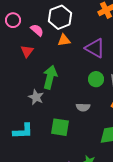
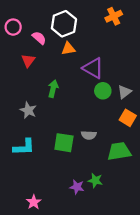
purple triangle: (95, 48) -> (93, 68), moved
green arrow: (50, 77) -> (53, 89), size x0.7
gray star: (36, 97) -> (28, 110), moved
gray semicircle: (83, 107) -> (89, 135), moved

